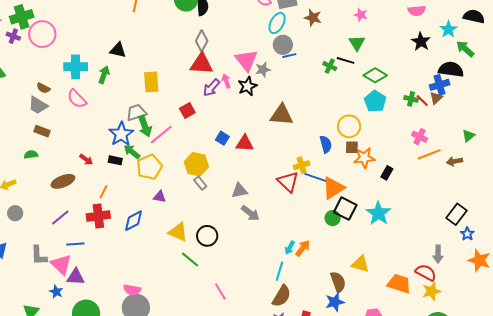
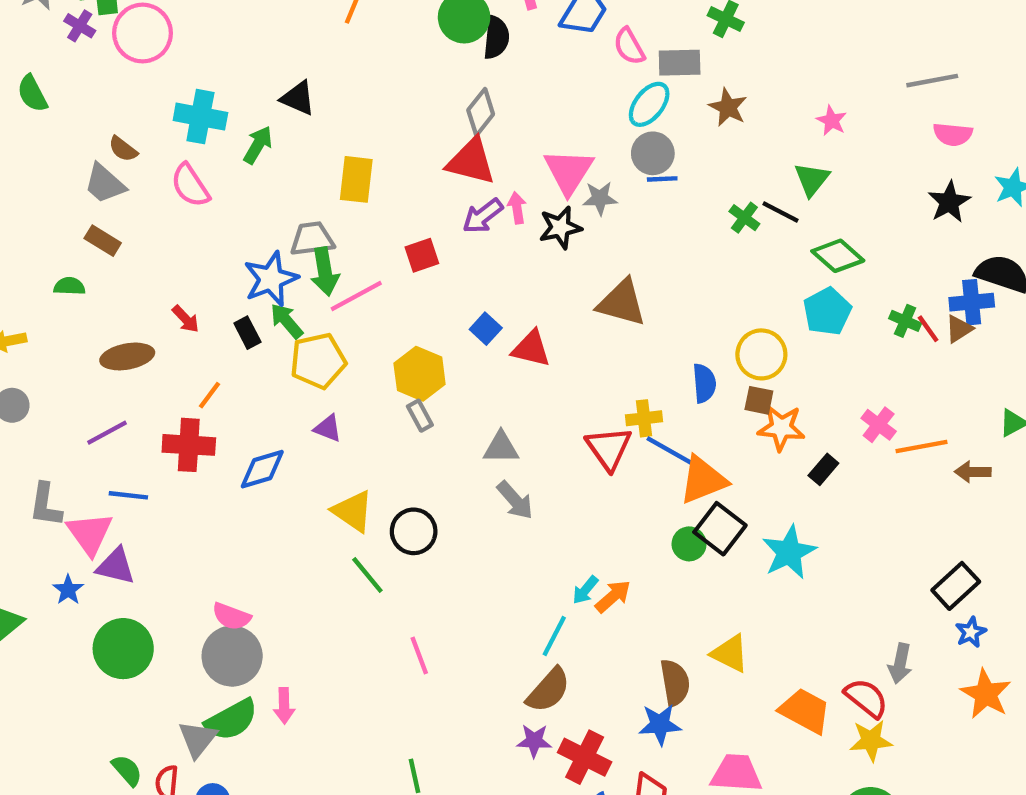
pink cross: (420, 137) -> (879, 425), moved
black rectangle: (115, 160) -> (247, 333), turned 40

